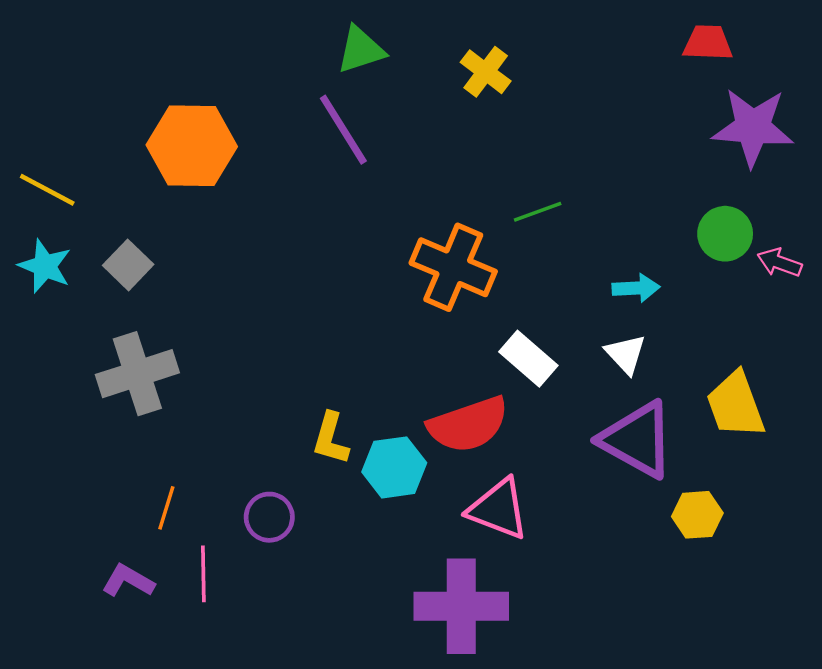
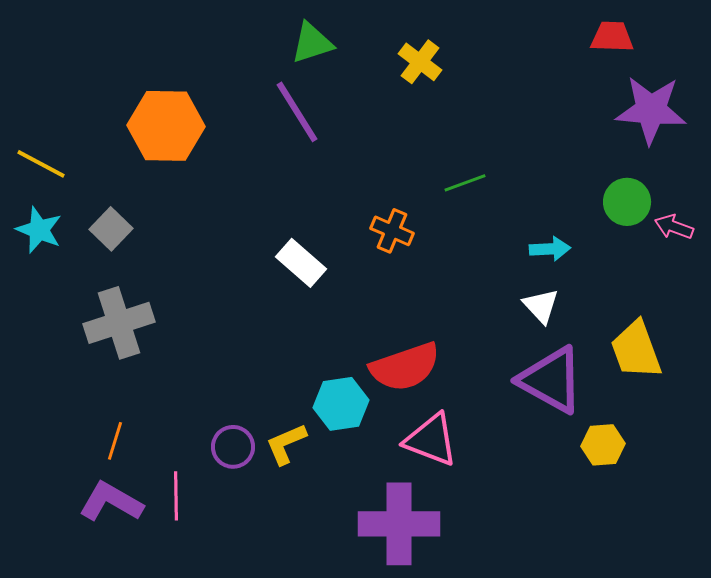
orange cross: (453, 267) -> (392, 231), size x0.6
white rectangle: (528, 359) -> (301, 263), moved
yellow L-shape: (331, 438) -> (286, 444), moved, turned 51
orange line: (166, 508) -> (115, 441), moved
purple L-shape: (128, 581) -> (111, 502), size x1.4

